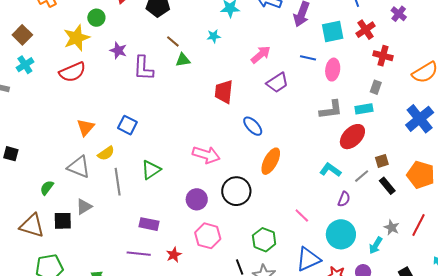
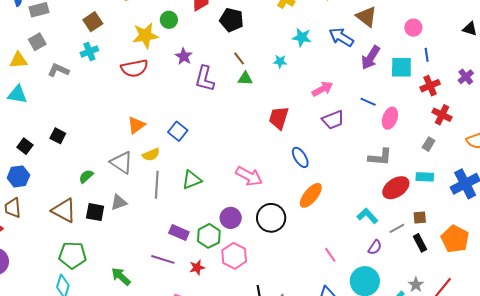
cyan square: (333, 31) -> (401, 67), moved
cyan rectangle: (364, 109) -> (425, 177), moved
green hexagon: (264, 240) -> (209, 236), moved

